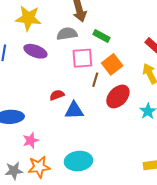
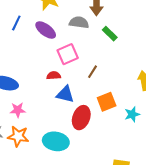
pink square: (82, 58) -> (68, 54), moved, turned -35
orange square: (112, 64) -> (107, 102), moved
red ellipse: (118, 96) -> (81, 118), moved, turned -40

